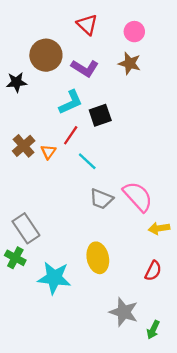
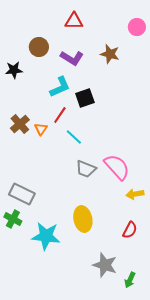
red triangle: (87, 24) -> (74, 21), turned -42
pink circle: (134, 32) -> (137, 27), moved
brown circle: (46, 55) -> (39, 47), size x0.7
gray rectangle: (26, 228) -> (22, 194), turned -30

